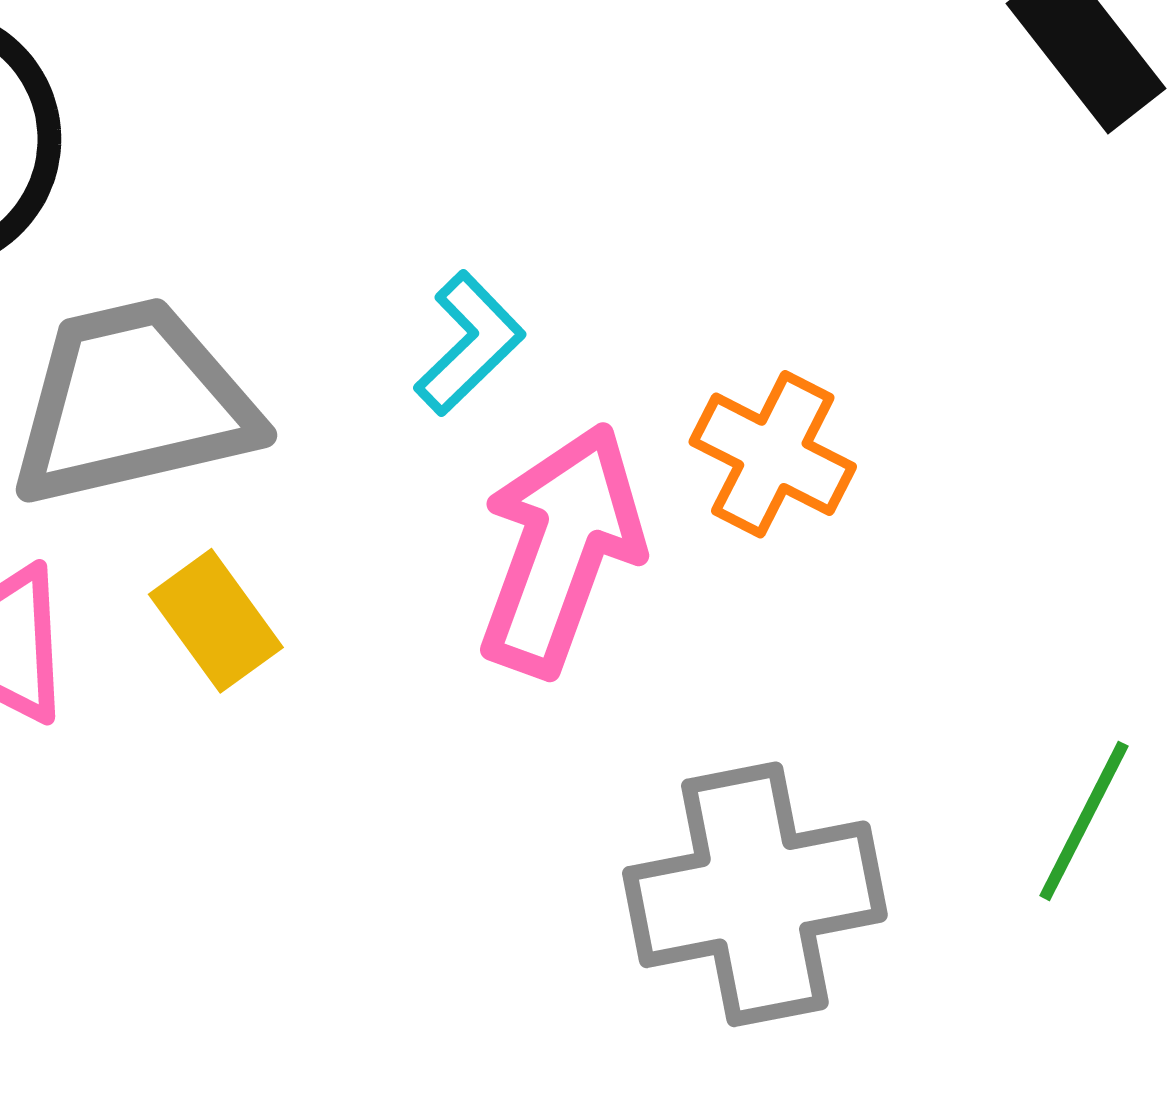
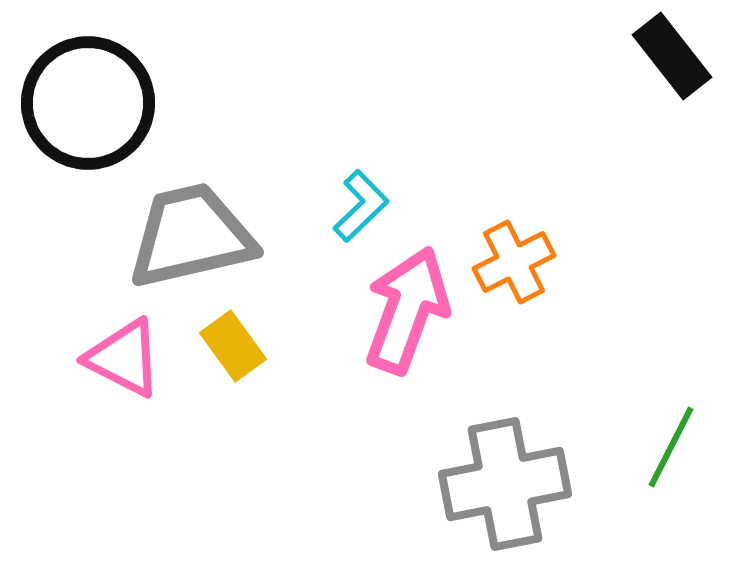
orange cross: (773, 454) -> (514, 262), turned 36

